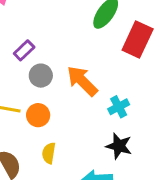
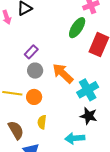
purple rectangle: (24, 50) -> (31, 52), moved
cyan cross: (119, 107) -> (88, 90), size x1.5

